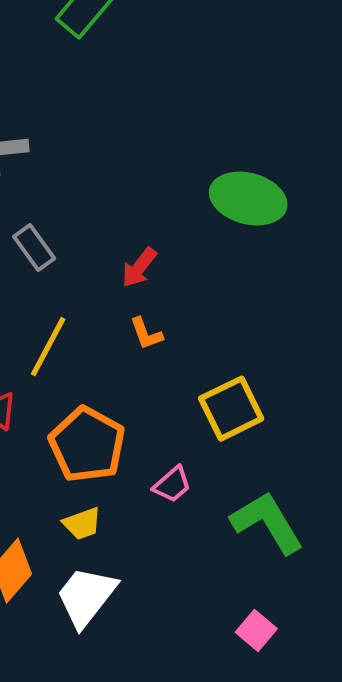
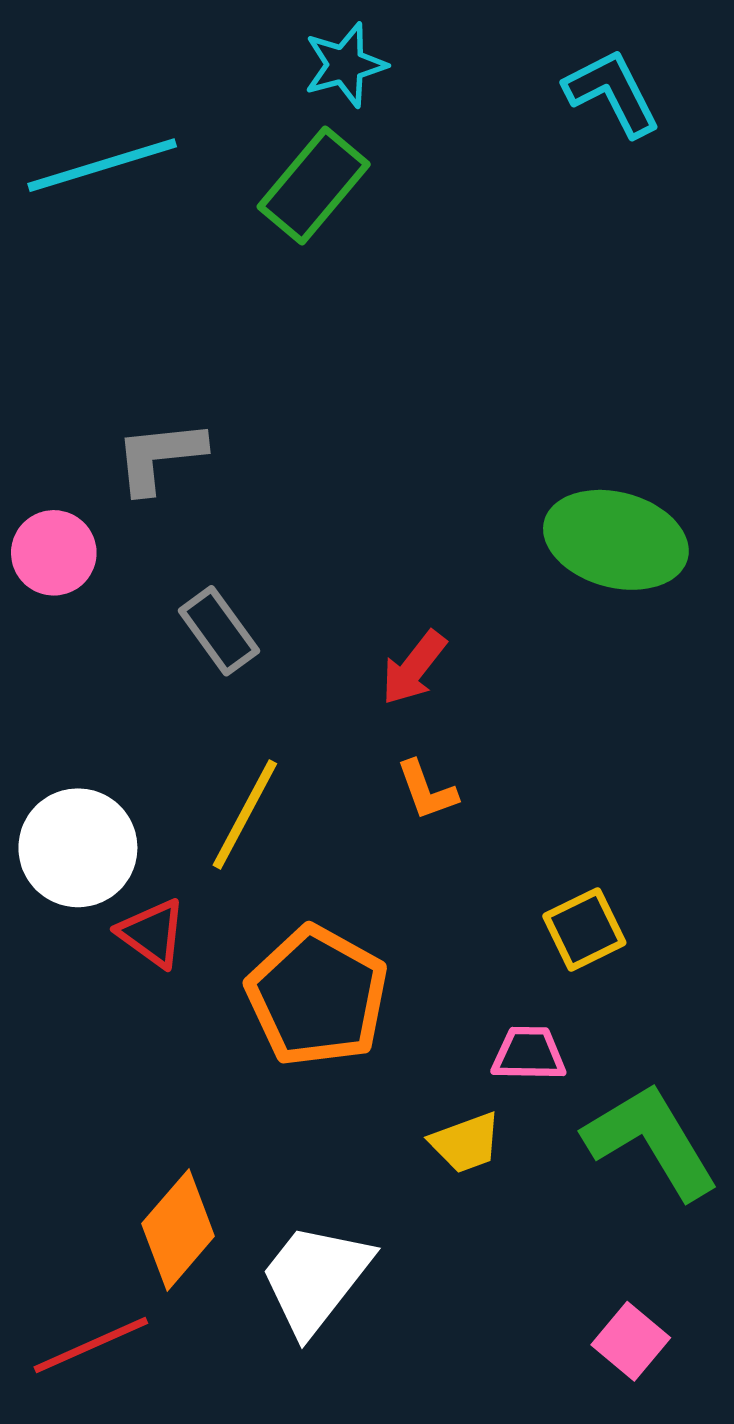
yellow square: (231, 409) -> (584, 929), size x0.7
pink trapezoid: (172, 485) -> (529, 1054), moved, turned -138
yellow trapezoid: (82, 524) -> (466, 1143), moved

